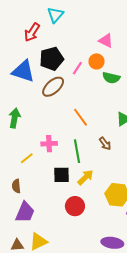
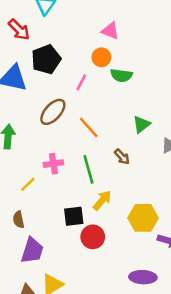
red arrow: (32, 32) -> (19, 30), turned -72
pink line: (77, 68) -> (81, 82), moved
brown ellipse: (53, 87) -> (53, 112), moved
black square: (62, 175) -> (74, 216), moved

